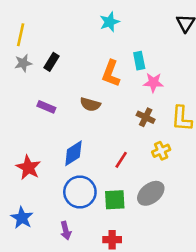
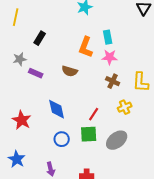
gray star: (23, 63) -> (20, 59), moved
pink star: (153, 82) -> (110, 57), moved
blue diamond: (73, 153) -> (57, 109), turned -70
blue circle: (80, 192) -> (62, 139), size x0.6
green square: (115, 200) -> (89, 134), moved

